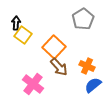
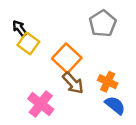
black arrow: (16, 23) -> (20, 28), turned -40
blue semicircle: (93, 85) -> (115, 105), turned 78

